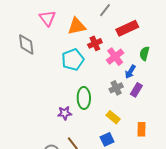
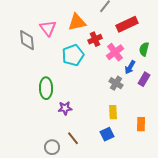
pink triangle: (47, 18) -> (48, 28), moved
gray cross: (116, 88) -> (116, 83), turned -32
purple rectangle: (136, 90) -> (144, 79), moved
green ellipse: (84, 98) -> (46, 88), moved
yellow rectangle: (113, 117) -> (113, 112), turned 48

